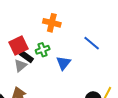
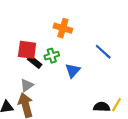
red square: (19, 46) -> (27, 50), turned 30
gray triangle: (20, 66) -> (27, 85), moved

